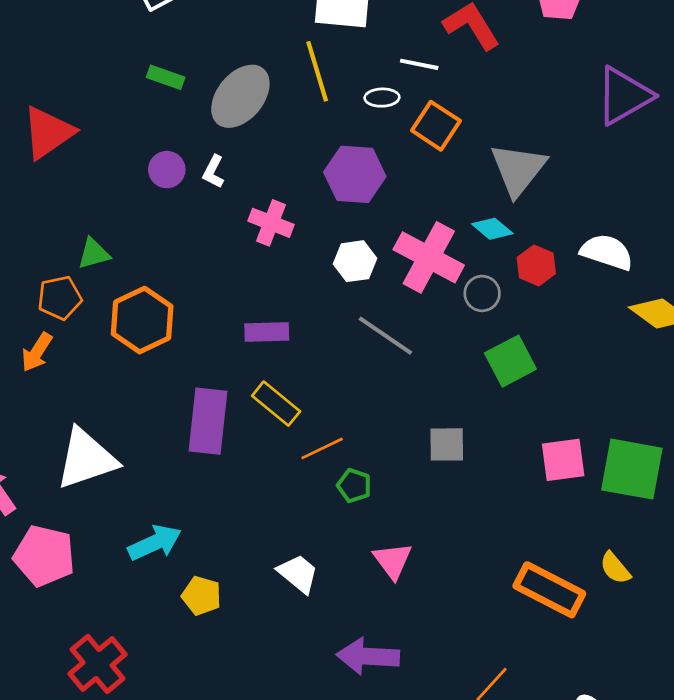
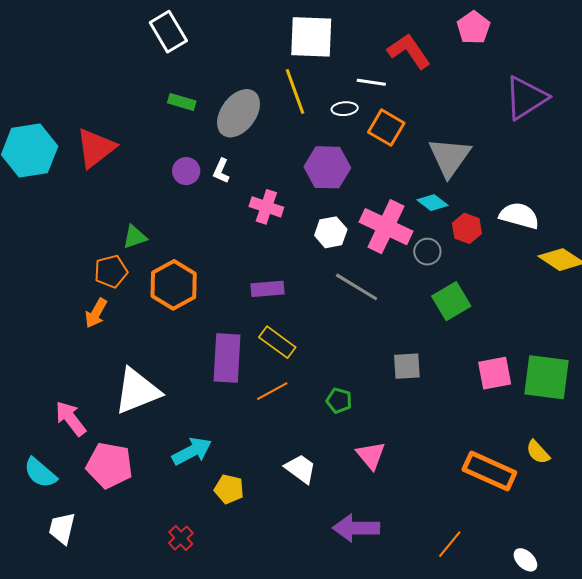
orange line: (322, 448) -> (272, 391), moved
red cross: (98, 664) -> (181, 538), moved, size x0.6

